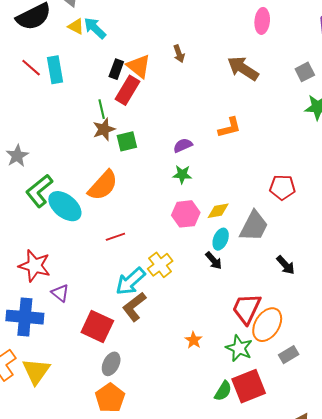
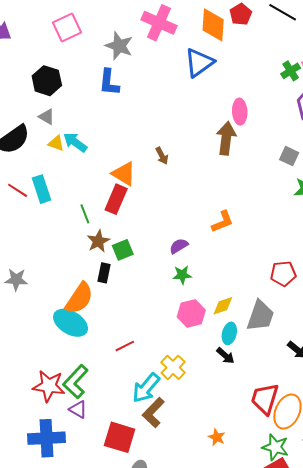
brown arrow: (243, 68) -> (226, 138), moved, turned 72
black rectangle: (116, 69) -> (104, 273), moved
gray square: (305, 72) -> (289, 156), turned -30
green line: (102, 109) -> (85, 214), moved
gray star: (17, 156) -> (16, 280), turned -30
orange semicircle: (103, 185) -> (79, 298), moved
green L-shape: (39, 191) -> (76, 382), moved
green star: (239, 348) -> (275, 447), moved

